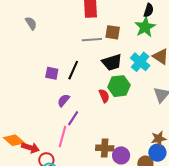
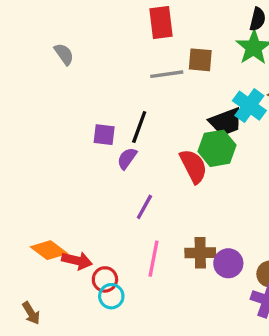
black trapezoid: (112, 62) -> (226, 122), moved
red semicircle: (104, 96) -> (193, 166), size x1.5
purple semicircle: (64, 100) -> (127, 158), moved
pink line: (62, 136) -> (154, 259), moved

